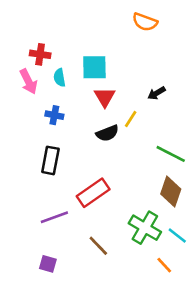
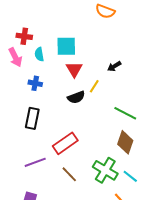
brown line: (98, 246) -> (69, 174), moved

